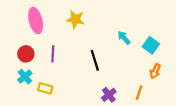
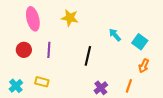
black line: (95, 60) -> (88, 56), turned 30
cyan cross: (25, 77) -> (16, 86), moved

